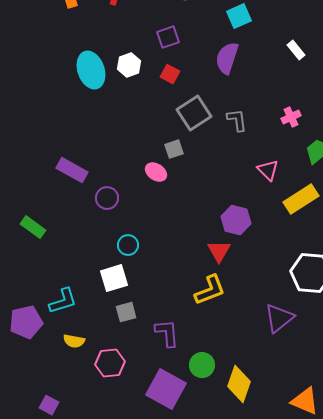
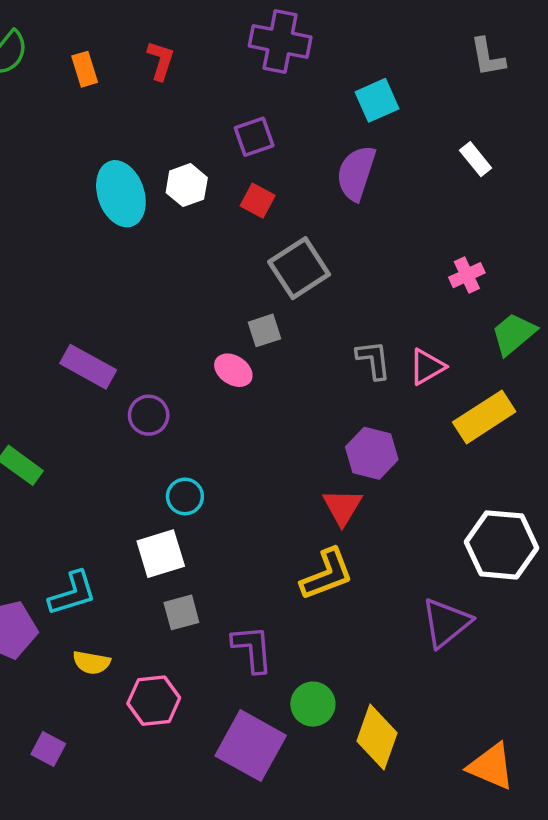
gray L-shape: (237, 120) -> (373, 360), moved
pink triangle: (268, 170) -> (427, 367), turned 45
purple square: (49, 405) -> (48, 749), moved

